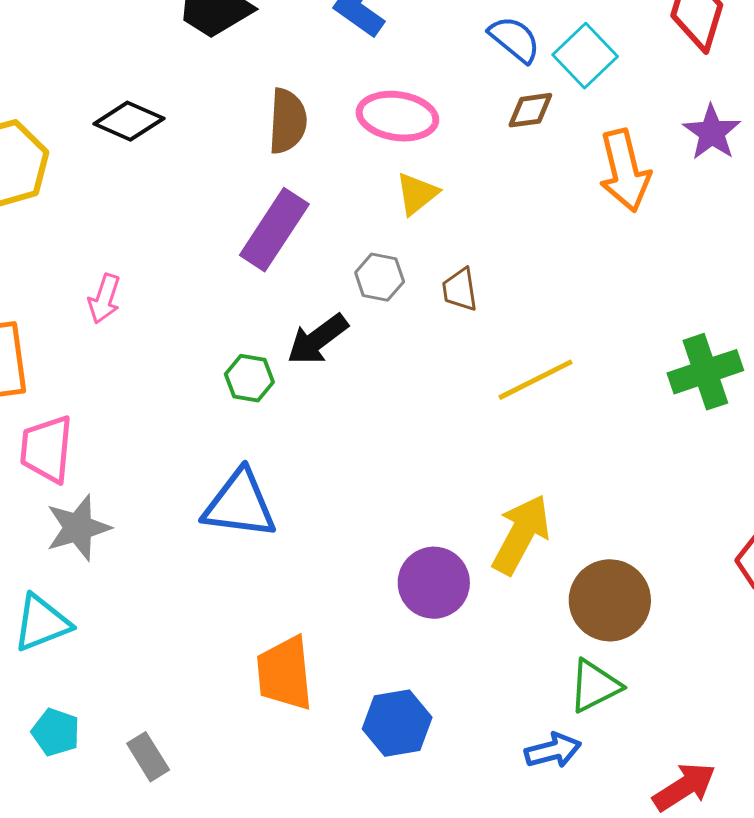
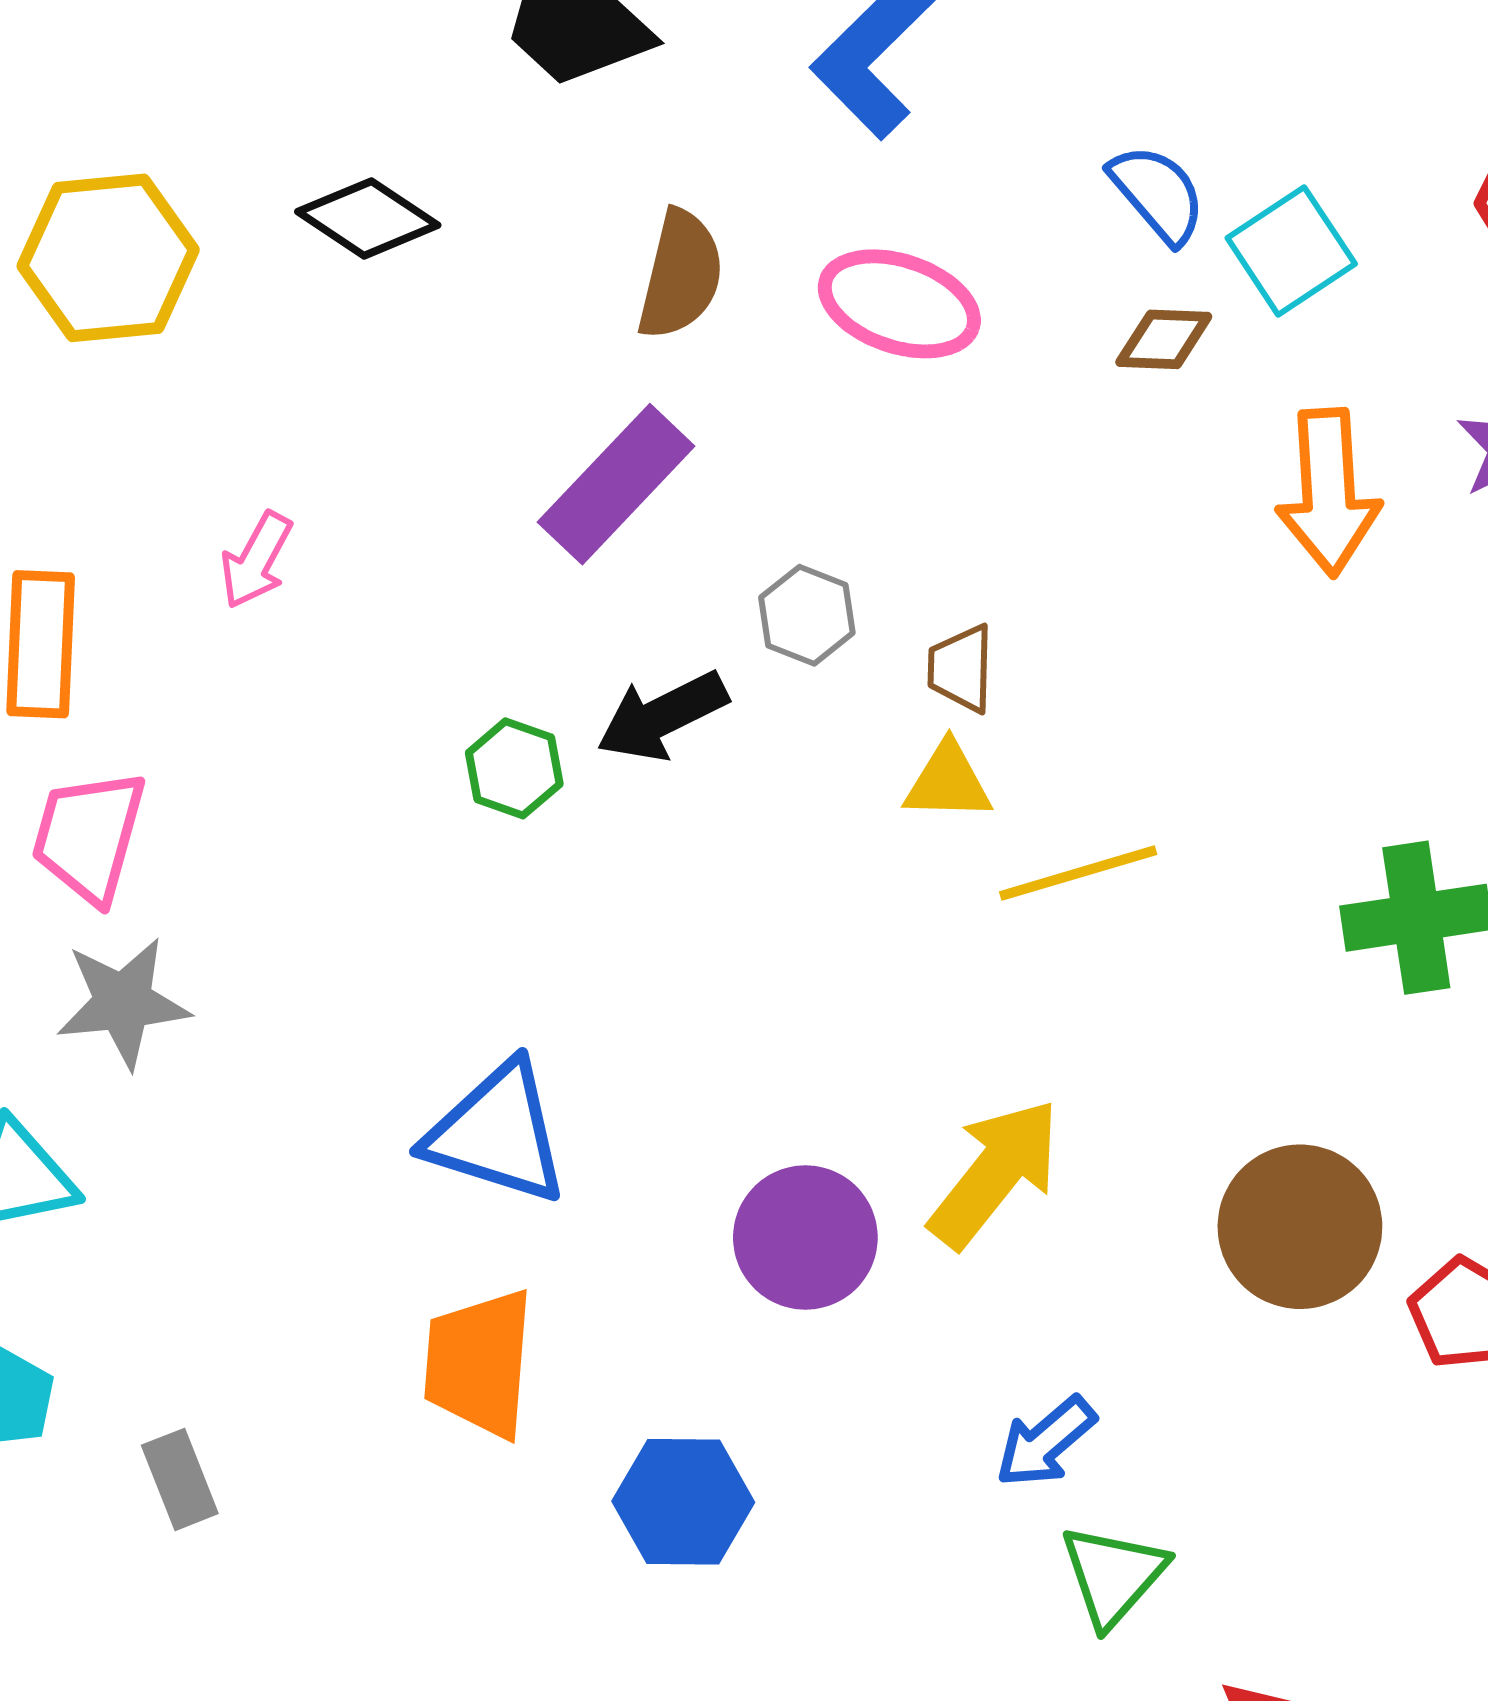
yellow triangle: (417, 194) -> (948, 782), moved, turned 30
blue triangle: (240, 504) -> (497, 1133), moved
brown circle: (610, 600) -> (1300, 1227), moved
green triangle: (595, 686) -> (1113, 1575), moved, turned -32
blue arrow: (553, 751) -> (1046, 1442), moved, turned 144

